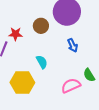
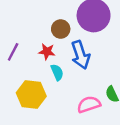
red star: (15, 34) -> (47, 52), moved
blue arrow: (73, 45) -> (80, 55), moved, size x1.6

